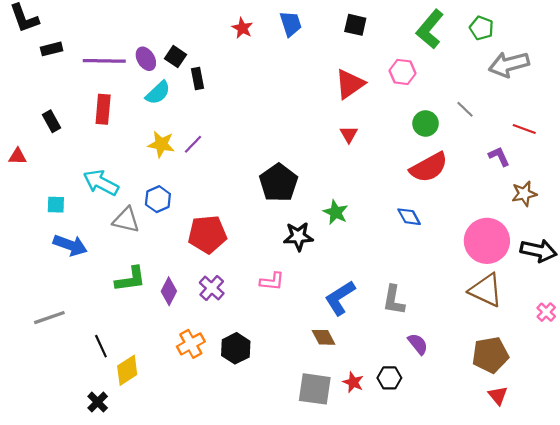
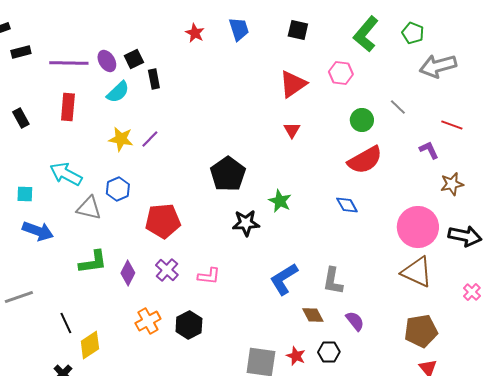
black square: (175, 57) -> (134, 59), turned 30
pink L-shape: (272, 281) -> (209, 276), moved
brown diamond: (324, 337) -> (313, 315), moved

